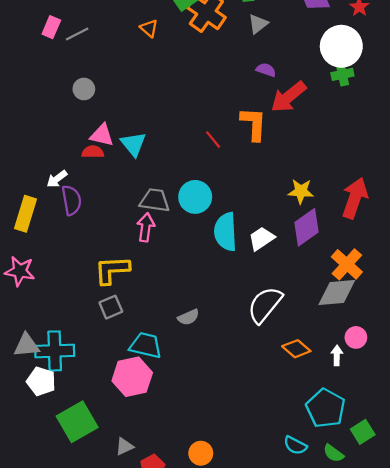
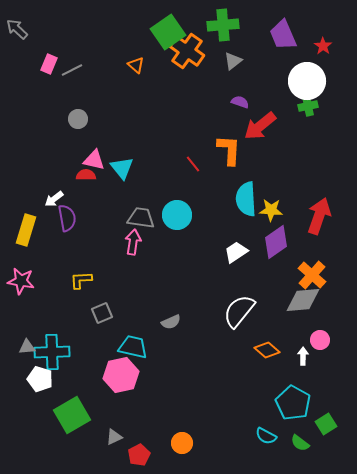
cyan semicircle: (226, 232) -> (246, 199), moved
yellow L-shape: (112, 270) -> (81, 280), moved, size x0.7
gray triangle: (27, 345) -> (27, 347), size x0.7

